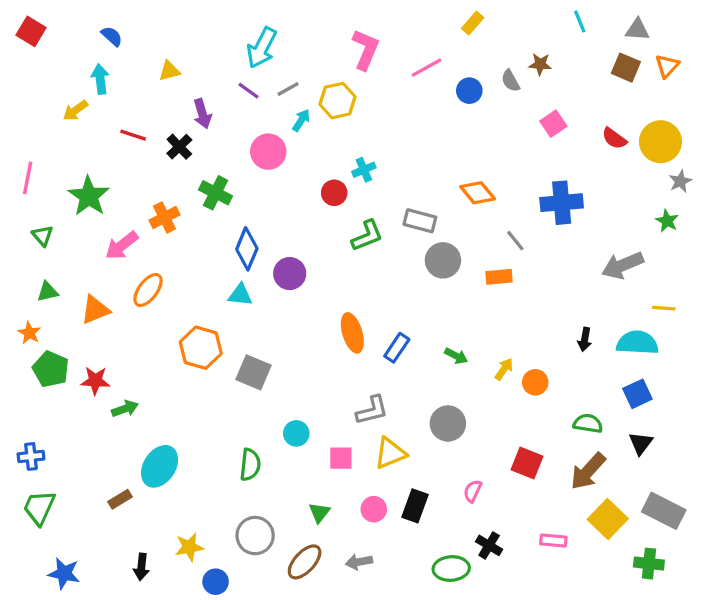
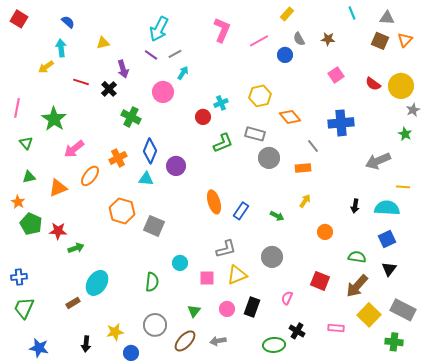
gray semicircle: (511, 81) -> (299, 39), moved
yellow hexagon: (337, 101) -> (260, 96), moved
orange cross: (164, 218) -> (118, 158), moved
yellow arrow: (504, 369) -> (305, 201), moved

